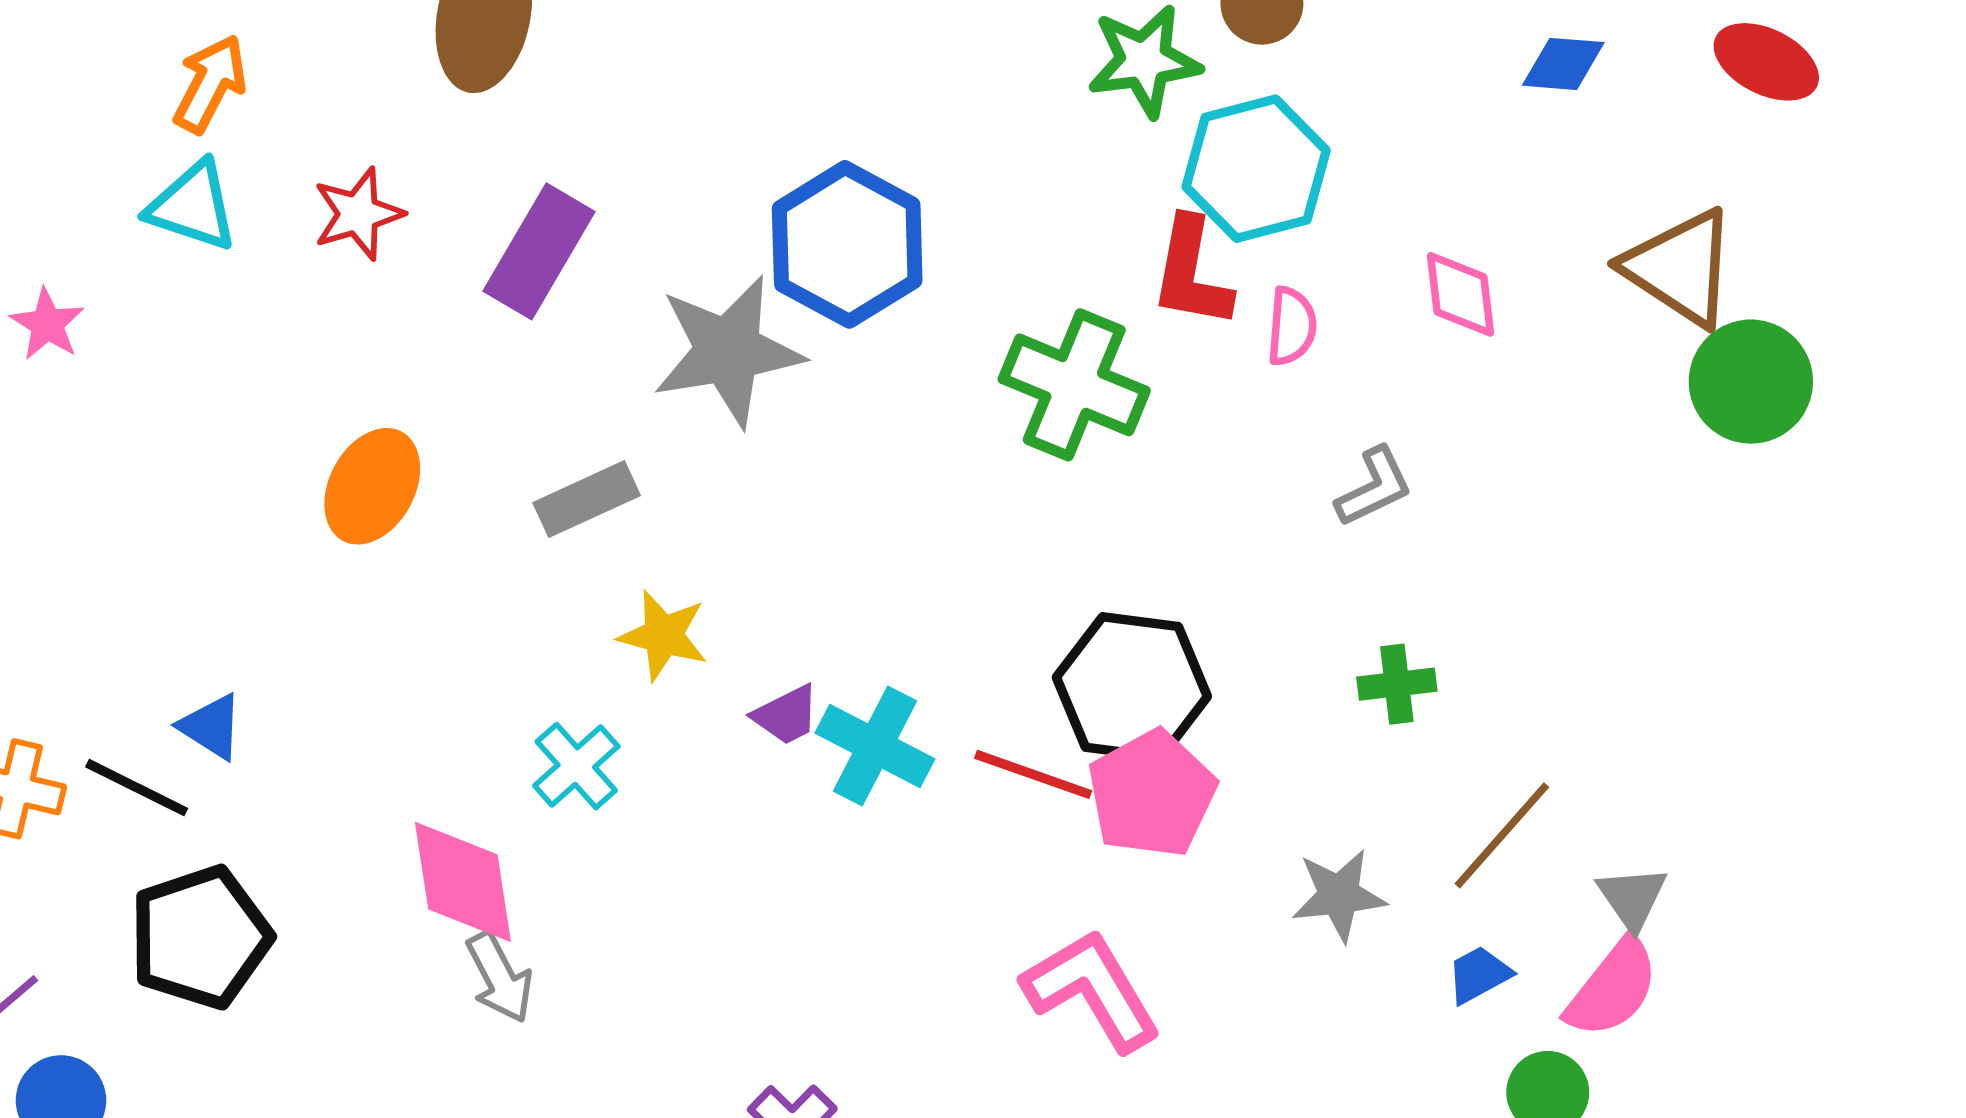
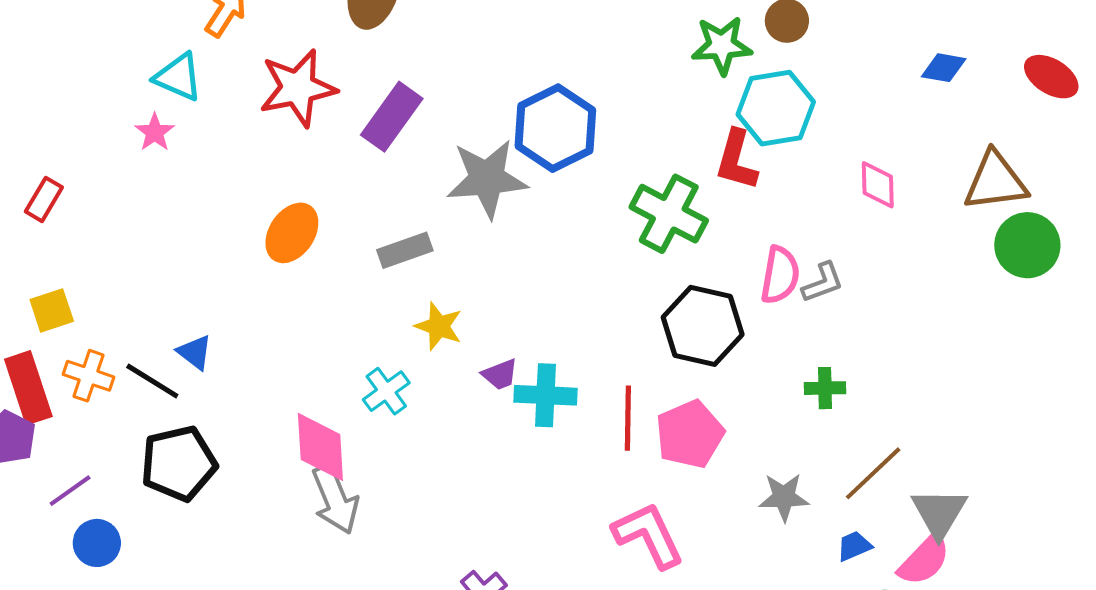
cyan triangle: (193, 206) -> (178, 77), moved
red star: (358, 214) -> (298, 88), size x1.6
brown triangle: (1680, 268) -> (995, 181), turned -46
pink star: (47, 324) -> (155, 132), moved
pink semicircle: (1292, 326) -> (780, 275), moved, size x1.4
black hexagon: (1132, 687) -> (703, 326), moved
cyan cross: (875, 746) -> (545, 395), turned -30
red line: (1033, 774) -> (628, 418), turned 66
gray triangle: (1632, 898) -> (939, 513), size x1.5
gray arrow: (500, 977) -> (335, 499), size x1.4

